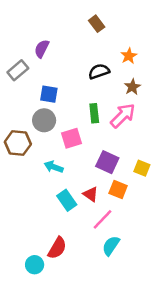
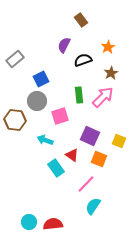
purple semicircle: (42, 49) -> (64, 45), moved
blue square: (49, 94) -> (41, 79), turned -35
red triangle: (91, 194) -> (72, 155), moved
red semicircle: (57, 248) -> (53, 224), moved, turned -126

